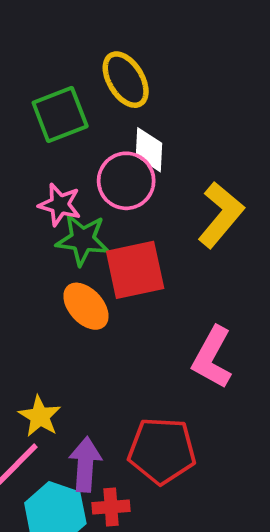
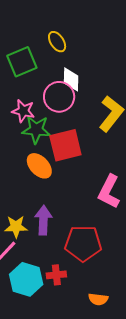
yellow ellipse: (126, 80) -> (57, 42), size x0.7
yellow star: (40, 416) -> (16, 227), turned -30
purple arrow: (85, 464) -> (43, 220), moved

